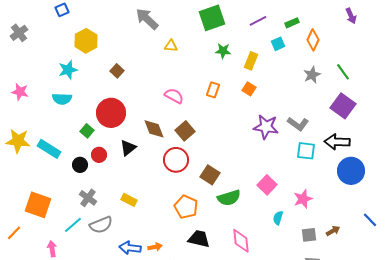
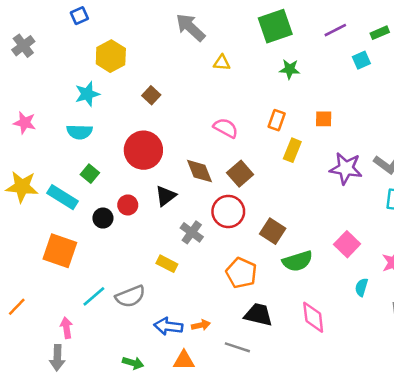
yellow rectangle: (251, 61) -> (292, 150), moved
orange square: (249, 89) -> (324, 119), turned -32
green square: (87, 131) -> (90, 174), moved
gray cross: (88, 198) -> (192, 232), moved
orange square: (38, 205) -> (60, 251), moved

